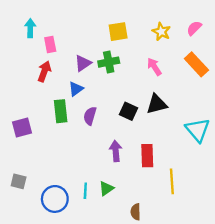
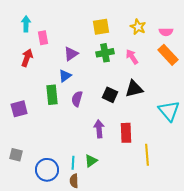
pink semicircle: (194, 28) -> (166, 32), moved, turned -136
green cross: (109, 62) -> (105, 53), moved
red arrow: (44, 71) -> (27, 58), moved
brown semicircle: (136, 212) -> (74, 181), moved

